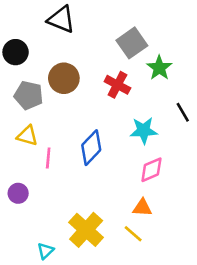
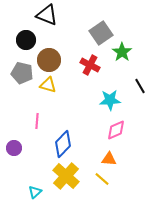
black circle: (16, 52) -> (26, 40), moved
yellow triangle: (27, 136) -> (48, 85), moved
blue diamond: (91, 148) -> (63, 144), moved

